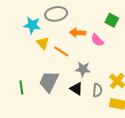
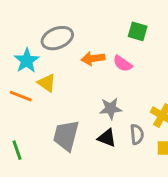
cyan star: (32, 25) -> (27, 61), turned -30
orange line: (61, 51) -> (21, 96), moved
green line: (21, 87) -> (17, 150), moved

